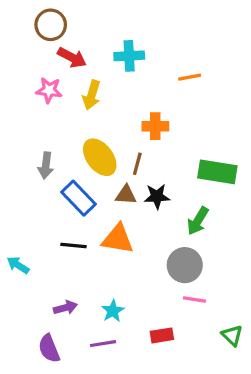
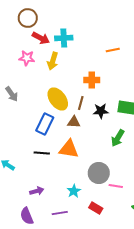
cyan cross: (129, 56) -> (64, 38), moved
gray arrow: (46, 165) -> (12, 94), moved, turned -42
black star: (157, 196) -> (101, 111), moved
blue rectangle: (78, 198) -> (45, 124), turned 70
gray circle: (185, 265) -> (99, 173), moved
cyan star: (113, 311) -> (74, 191), moved
red rectangle: (162, 335) -> (96, 208), turned 40

